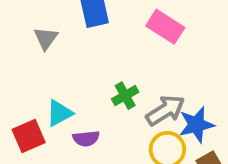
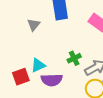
purple semicircle: (86, 139) -> (52, 80), size x1.5

